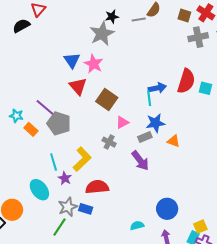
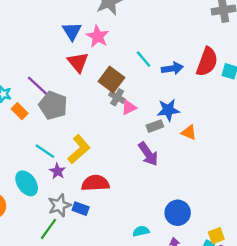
cyan line: (149, 98) -> (144, 59), moved, turned -35
gray cross: (109, 142) -> (117, 97), moved
cyan line: (54, 162) -> (45, 151), turned -42

